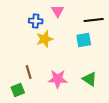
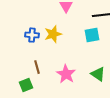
blue cross: (36, 21) -> (32, 35), moved
pink star: (58, 79) -> (66, 74), turned 30

